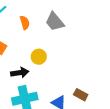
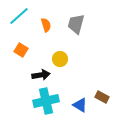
gray trapezoid: (55, 22) -> (76, 24), turned 55

